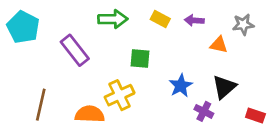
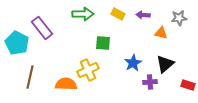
cyan pentagon: (23, 27) -> (17, 43), moved
purple rectangle: (75, 50) -> (42, 28), moved
purple cross: (204, 111) -> (150, 82), turned -32

